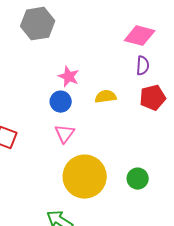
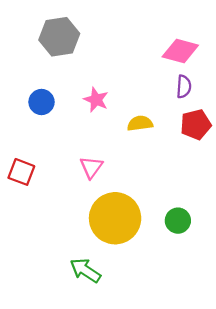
blue circle: (61, 102) -> (42, 102), moved

